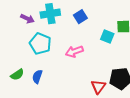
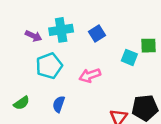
cyan pentagon: (40, 44) -> (49, 66), turned 30
blue semicircle: (37, 77) -> (59, 104), moved

